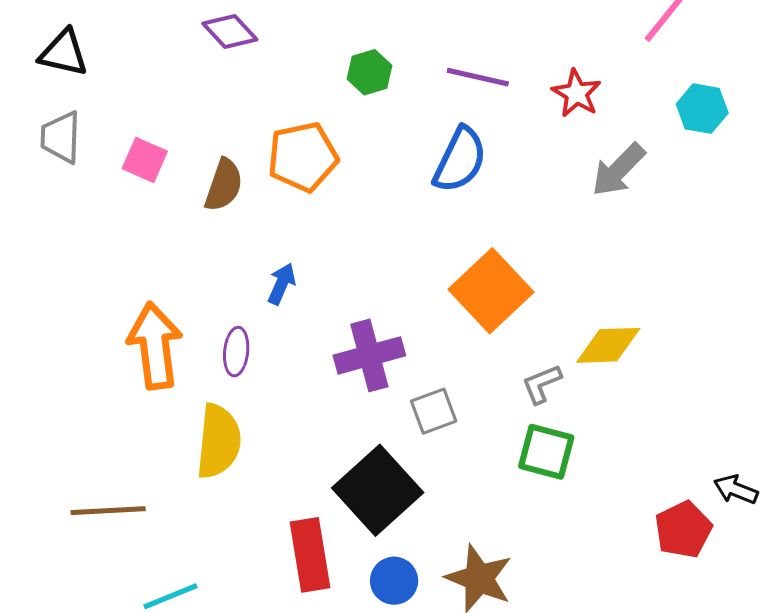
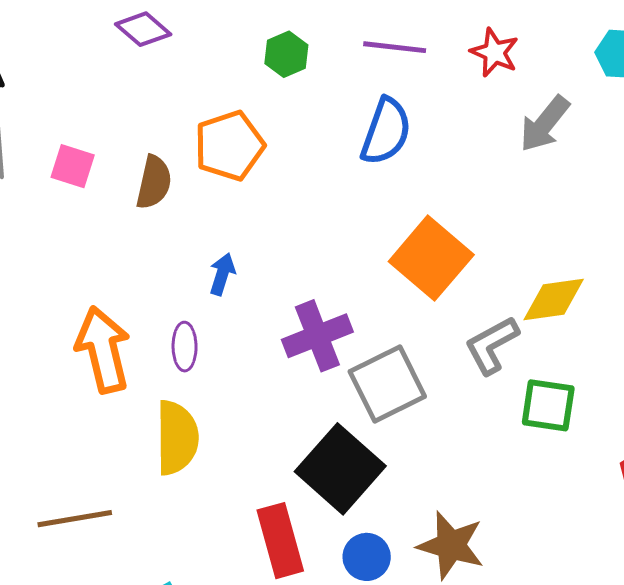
gray L-shape: (542, 384) -> (492, 345), size x1.4
gray square: (434, 411) -> (387, 384), size x1.6
green square: (546, 452) -> (548, 405), moved

